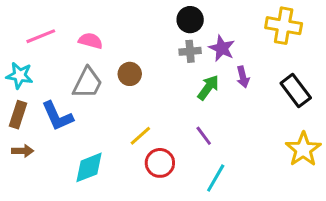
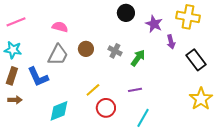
pink line: (41, 36) -> (16, 22), moved
purple star: (222, 48) -> (154, 24), moved
gray cross: (190, 51) -> (115, 51), moved, turned 32
purple arrow: (243, 77) -> (171, 42), moved
purple line: (204, 136) -> (135, 90), turned -64

